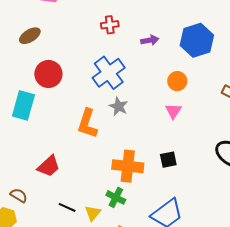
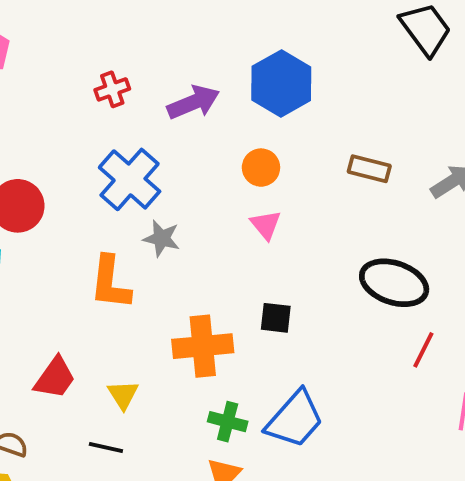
purple arrow: (150, 40) -> (193, 102), size x1.5
black square: (168, 160) -> (276, 318), turned 30
green cross: (116, 197) -> (228, 422), moved
yellow triangle: (93, 213) -> (123, 395), moved

